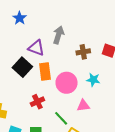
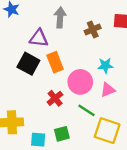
cyan star: (93, 80) -> (105, 66), moved
pink circle: (67, 83) -> (80, 82), moved

